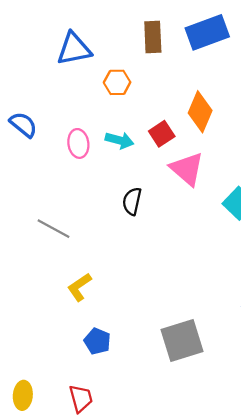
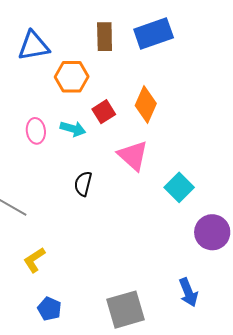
orange hexagon: (117, 82) -> (72, 77), size x1.4
red square: (162, 134) -> (104, 112), moved

